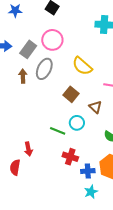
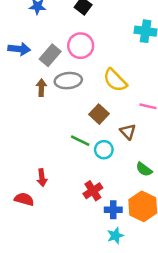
gray ellipse: (44, 69) -> (68, 81), turned 55
green line: (58, 131) -> (80, 141), moved
red cross: (70, 157) -> (93, 191), turned 35
red semicircle: (15, 167) -> (24, 199), turned 91

